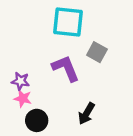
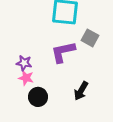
purple L-shape: (66, 68) -> (63, 52), turned -80

